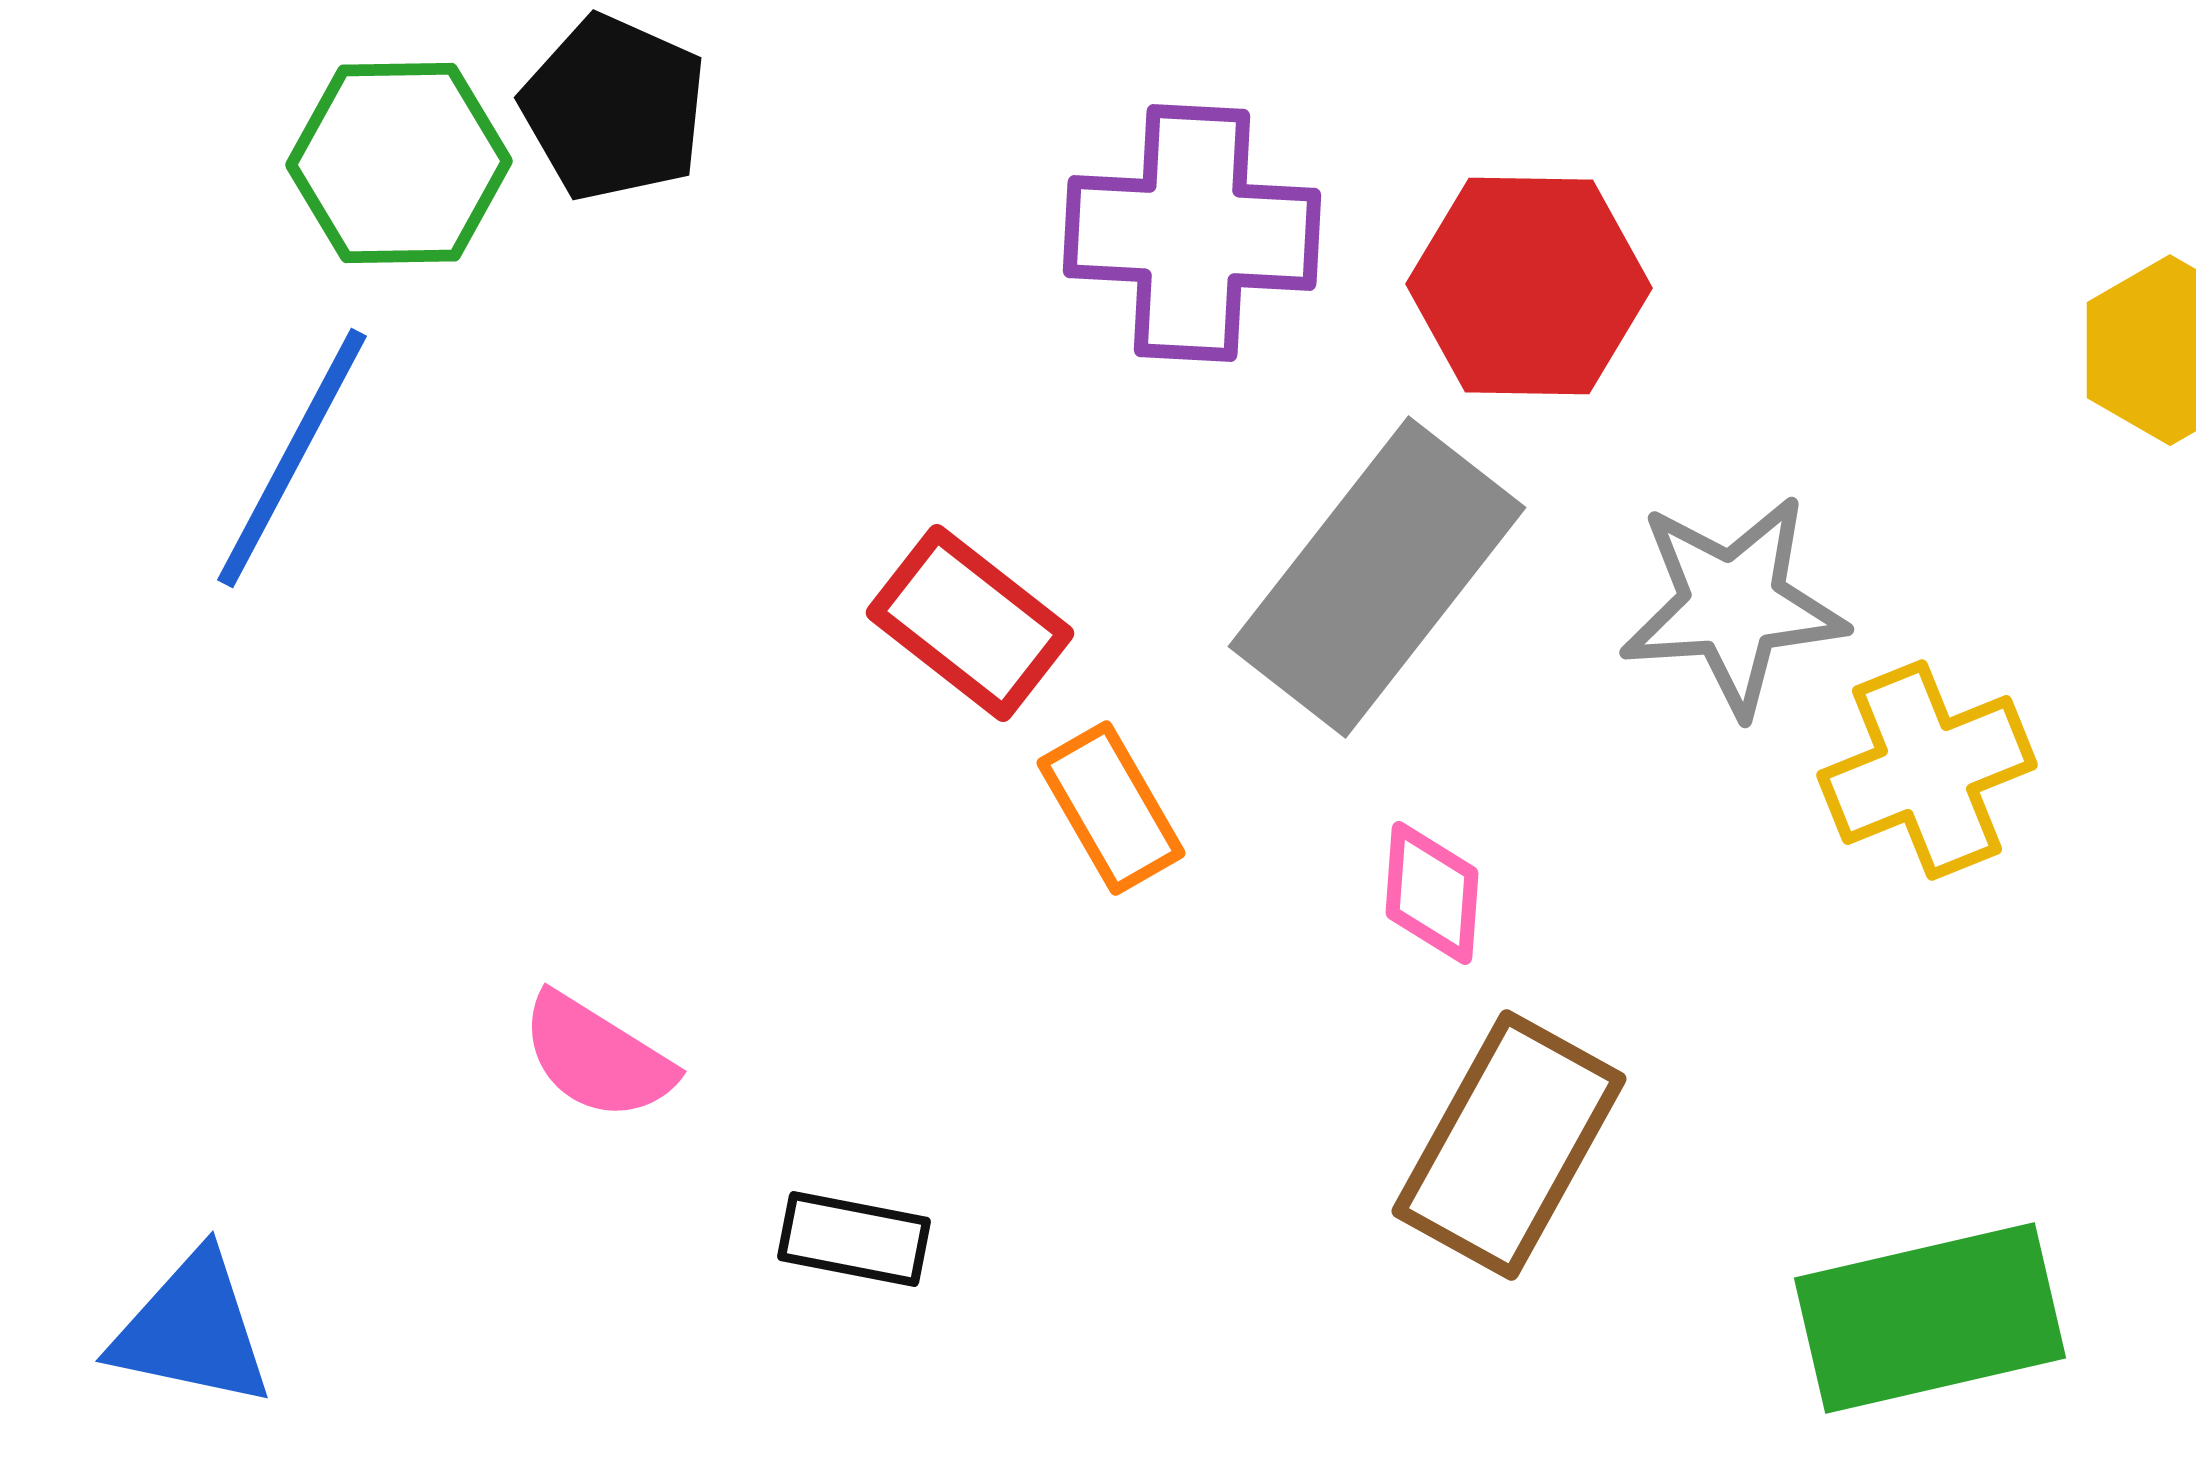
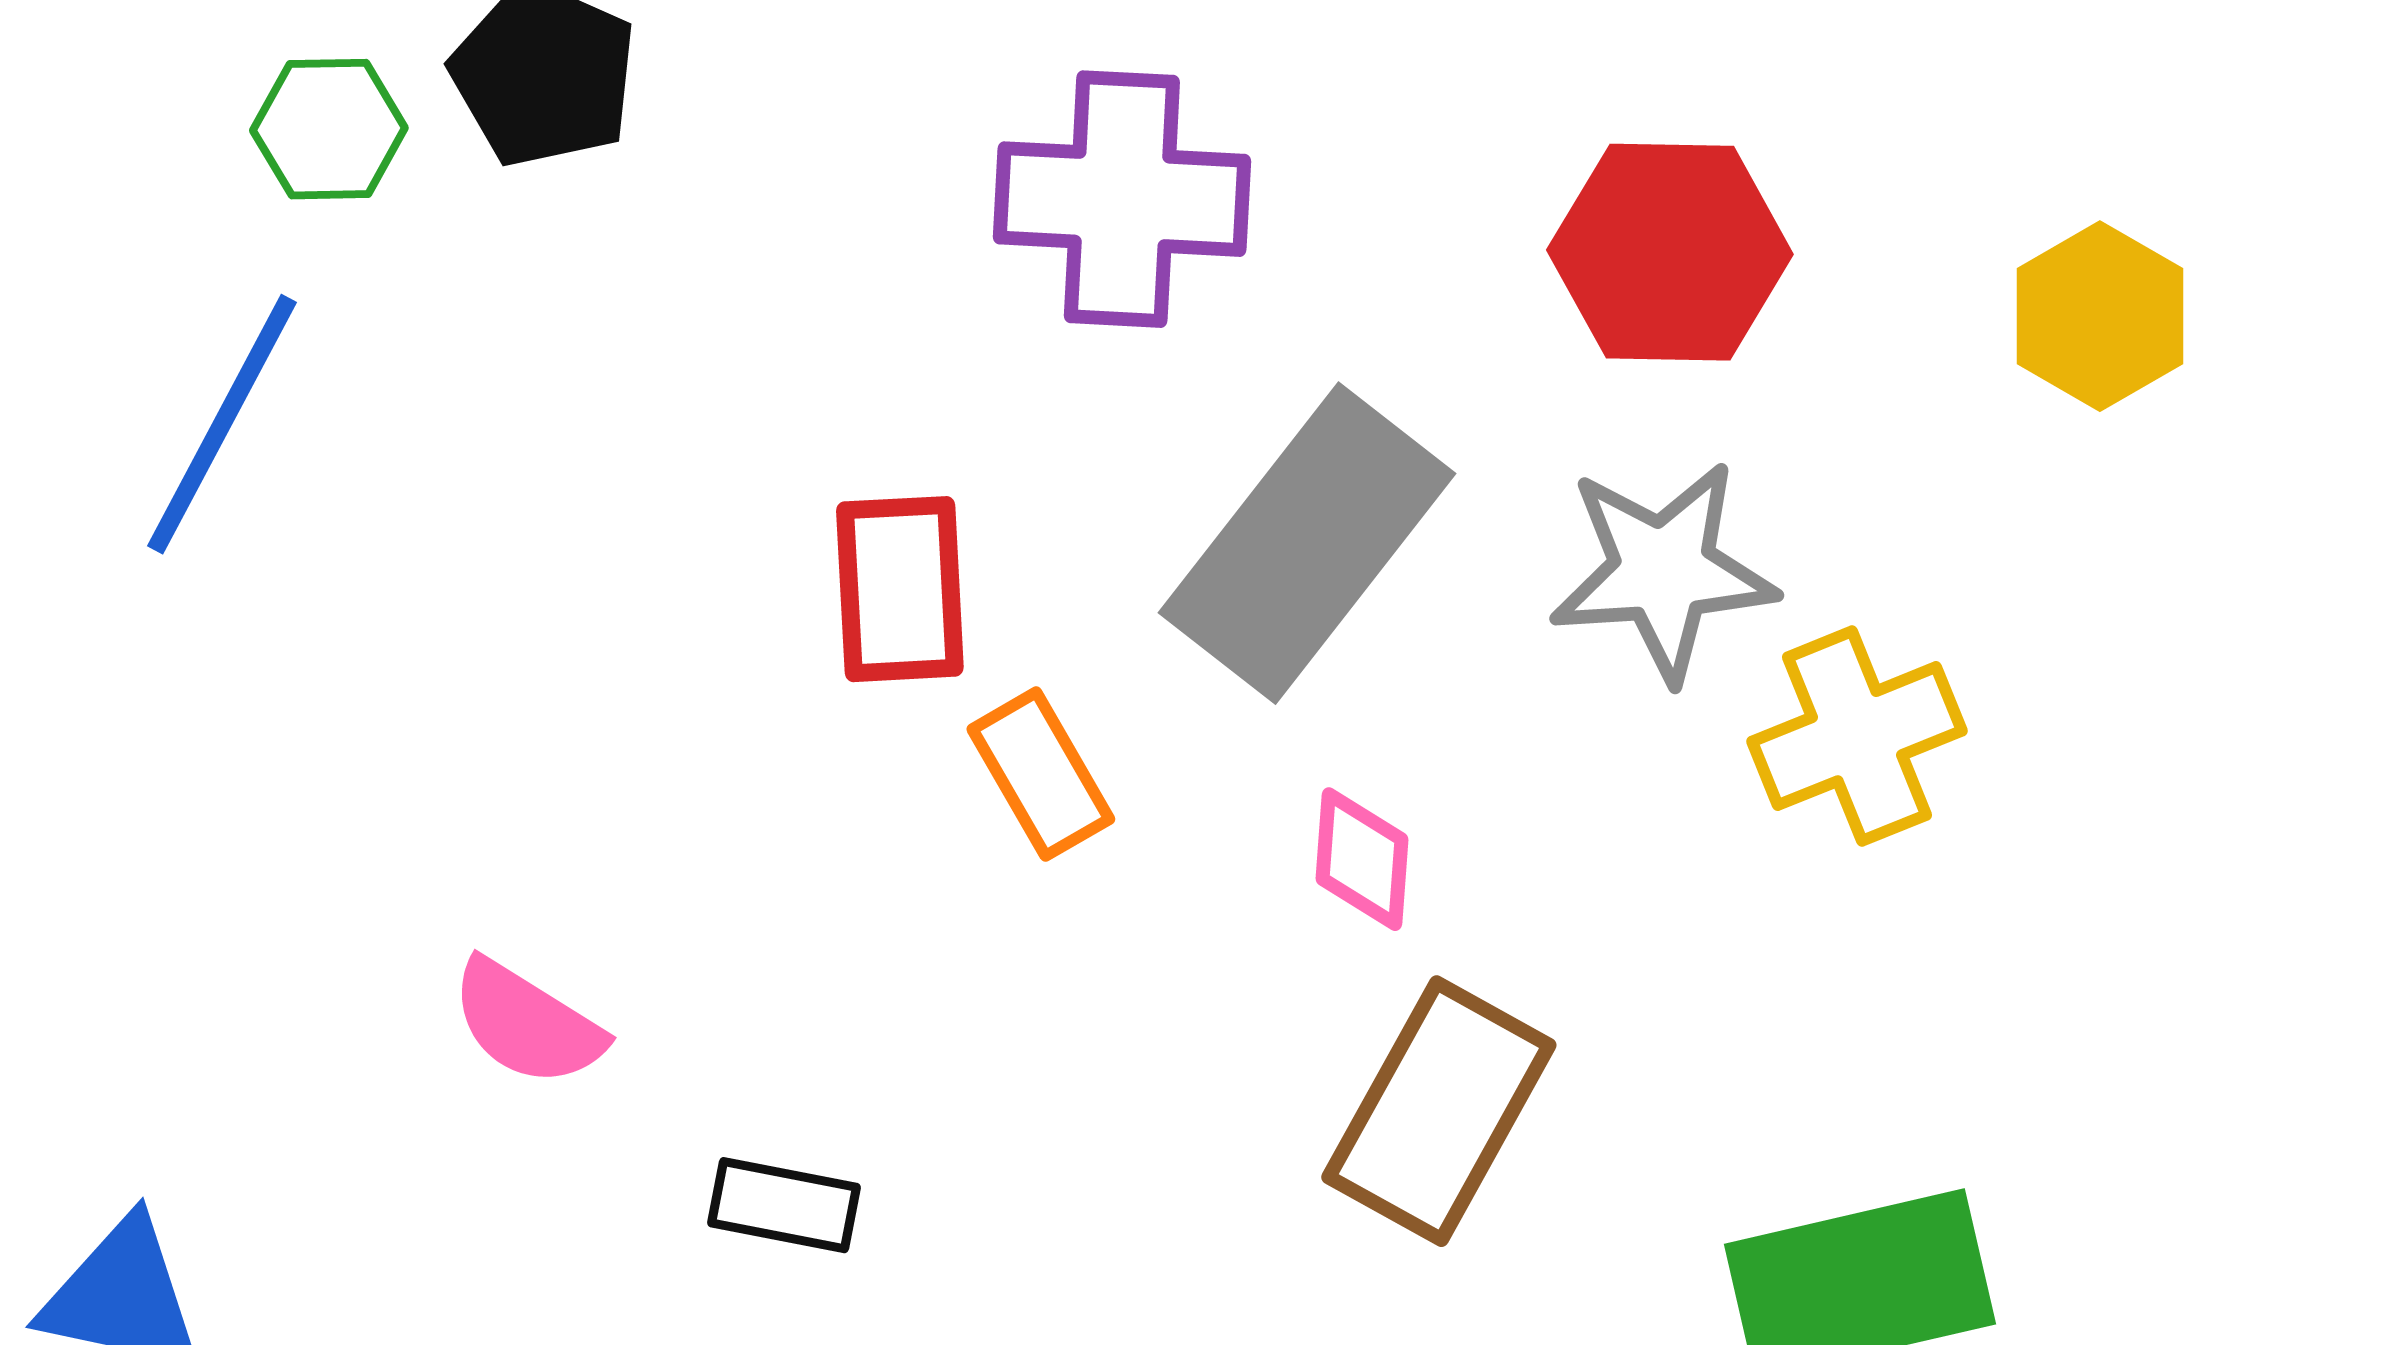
green hexagon: (399, 163) -> (329, 129), size x0.7
red hexagon: (1529, 286) -> (1670, 252), moved
red rectangle: (970, 623) -> (900, 589), turned 49

